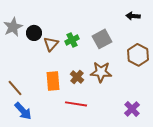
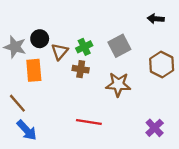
gray star: (13, 27) -> (15, 47), moved, turned -30
brown cross: (77, 77) -> (81, 69), moved, turned -32
orange rectangle: (53, 81) -> (34, 70), moved

